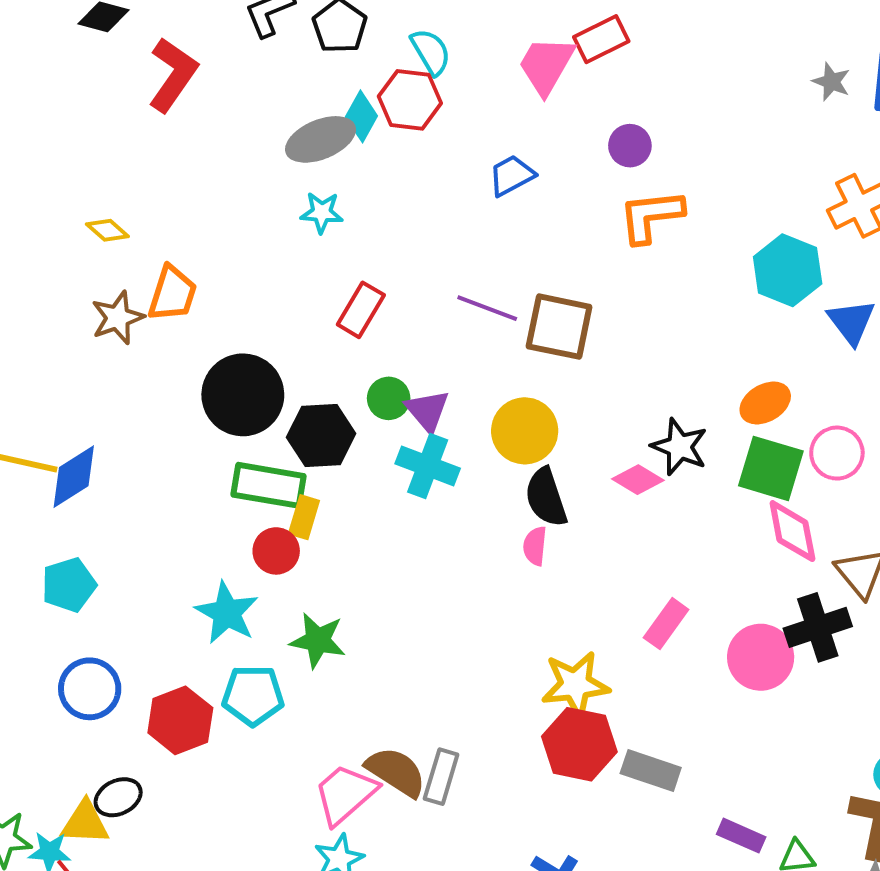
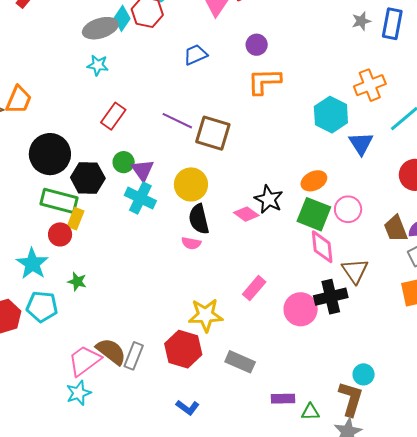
gray star: (831, 82) -> (361, 21), turned 30
pink semicircle: (535, 546) -> (191, 243), turned -90
green star: (318, 640) -> (77, 282), size x0.7
red hexagon: (579, 744) -> (183, 349), moved
purple rectangle: (741, 836) -> (283, 399), turned -30

